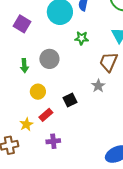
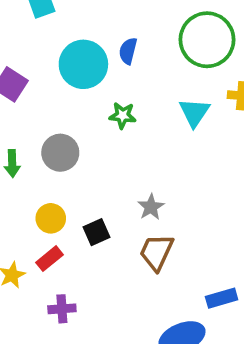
brown trapezoid: (109, 62) -> (156, 252), moved
yellow circle: (38, 92) -> (51, 218), moved

